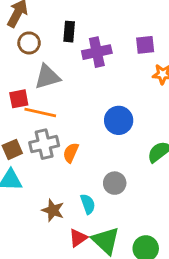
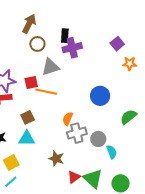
purple square: (145, 45) -> (117, 44), turned -32
purple cross: (97, 52) -> (72, 48), moved
gray cross: (44, 144) -> (77, 133), moved
cyan semicircle: (88, 204) -> (112, 152), moved

